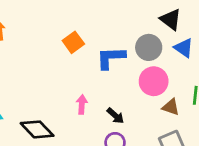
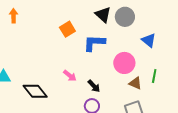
black triangle: (171, 19) -> (103, 15), moved
gray circle: (149, 47) -> (125, 17), moved
pink arrow: (82, 104) -> (70, 76), turned 120

